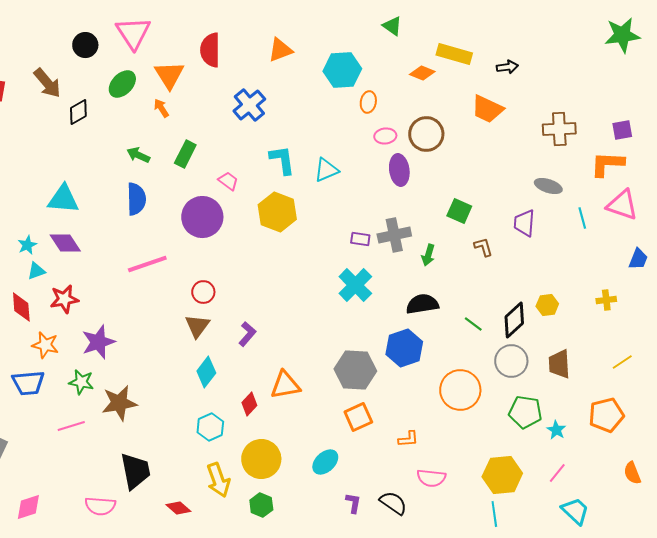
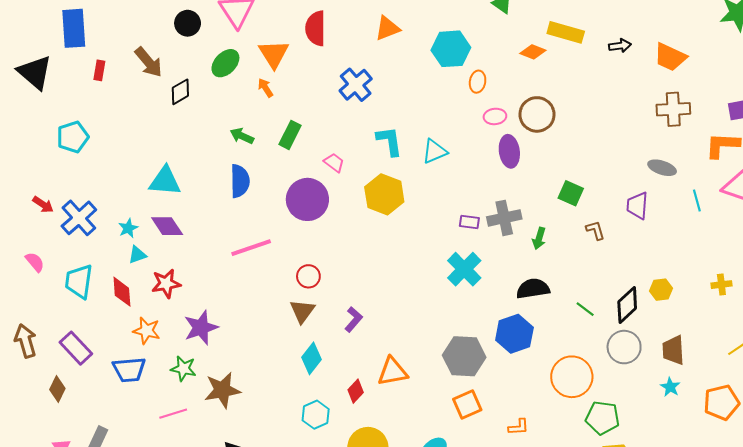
orange trapezoid: (487, 109) -> (670, 57), moved
green pentagon: (525, 412) -> (603, 418), moved
cyan star: (556, 430) -> (670, 387), moved

